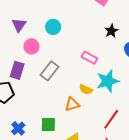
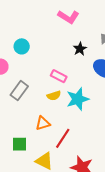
yellow semicircle: (86, 89) -> (54, 96), moved, turned -40
red line: (111, 119) -> (63, 138), moved

